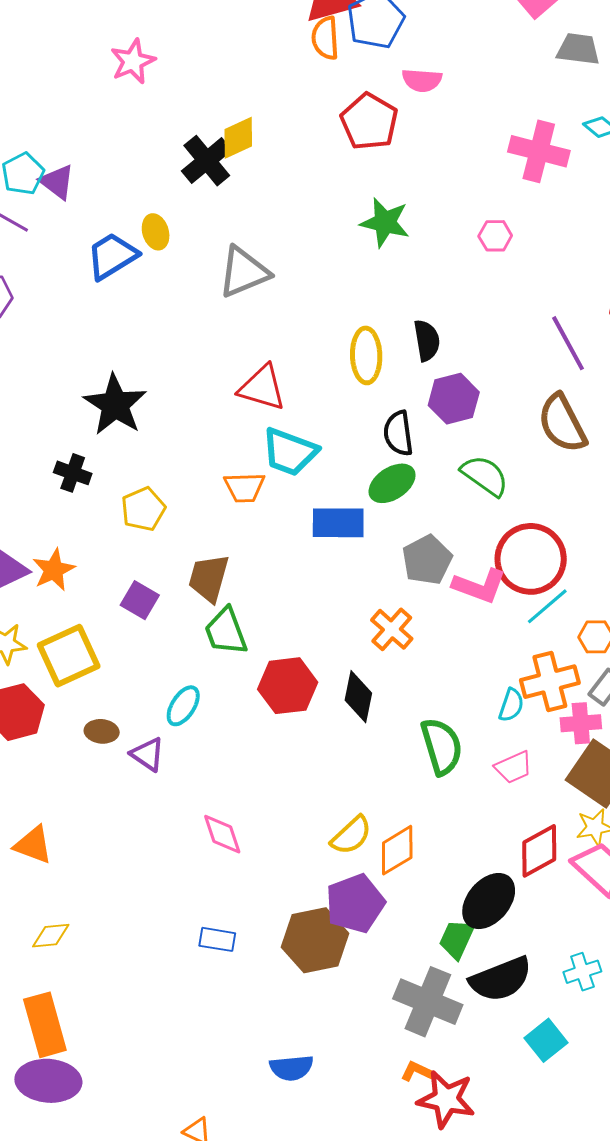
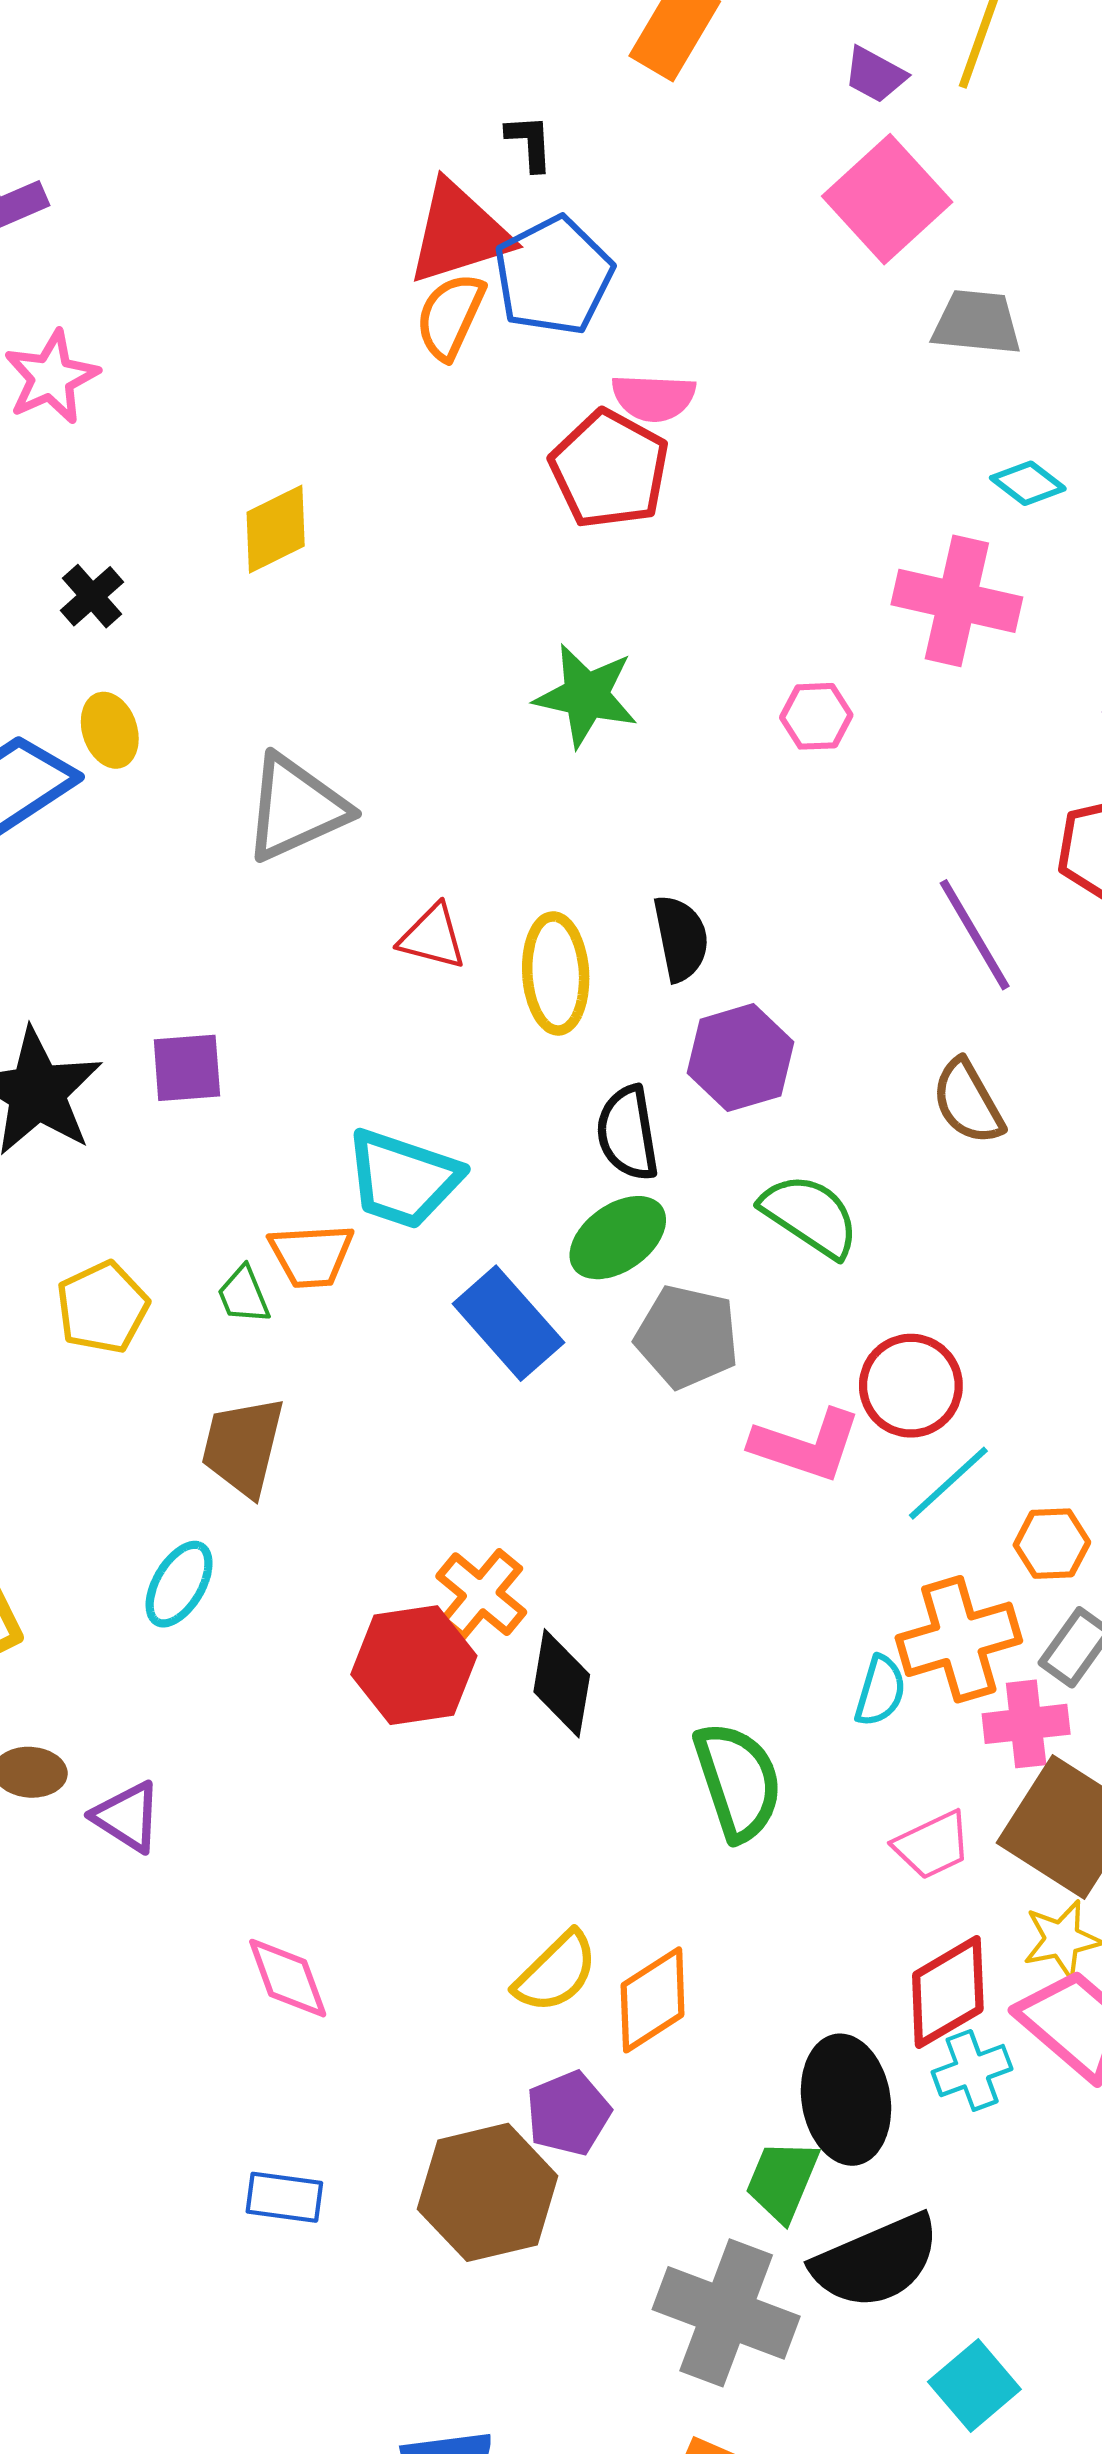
orange semicircle: (325, 38) -> (450, 316), turned 30
red pentagon: (369, 122) -> (609, 469), moved
pink cross: (539, 151) -> (957, 601), moved
black cross: (207, 161) -> (92, 596), moved, size x0.6
red triangle: (262, 388) -> (433, 937), moved, size x0.7
brown semicircle: (562, 423) -> (968, 1102), size x0.7
blue rectangle: (338, 523) -> (508, 1323), turned 50
red circle: (531, 559) -> (911, 1386), size x0.7
gray pentagon: (427, 560) -> (687, 1337), moved, turned -30
purple square: (140, 600) -> (187, 1068), moved, turned -33
orange cross: (392, 629) -> (481, 1594), moved
green trapezoid: (226, 631) -> (244, 1295), moved, size x0.6
cyan ellipse: (183, 706) -> (179, 1584), moved
pink trapezoid: (513, 767) -> (932, 1845), moved
black ellipse: (489, 901) -> (846, 2100), turned -48
purple pentagon: (355, 903) -> (568, 2113), size x0.7
cyan cross: (582, 972) -> (972, 2070), moved

